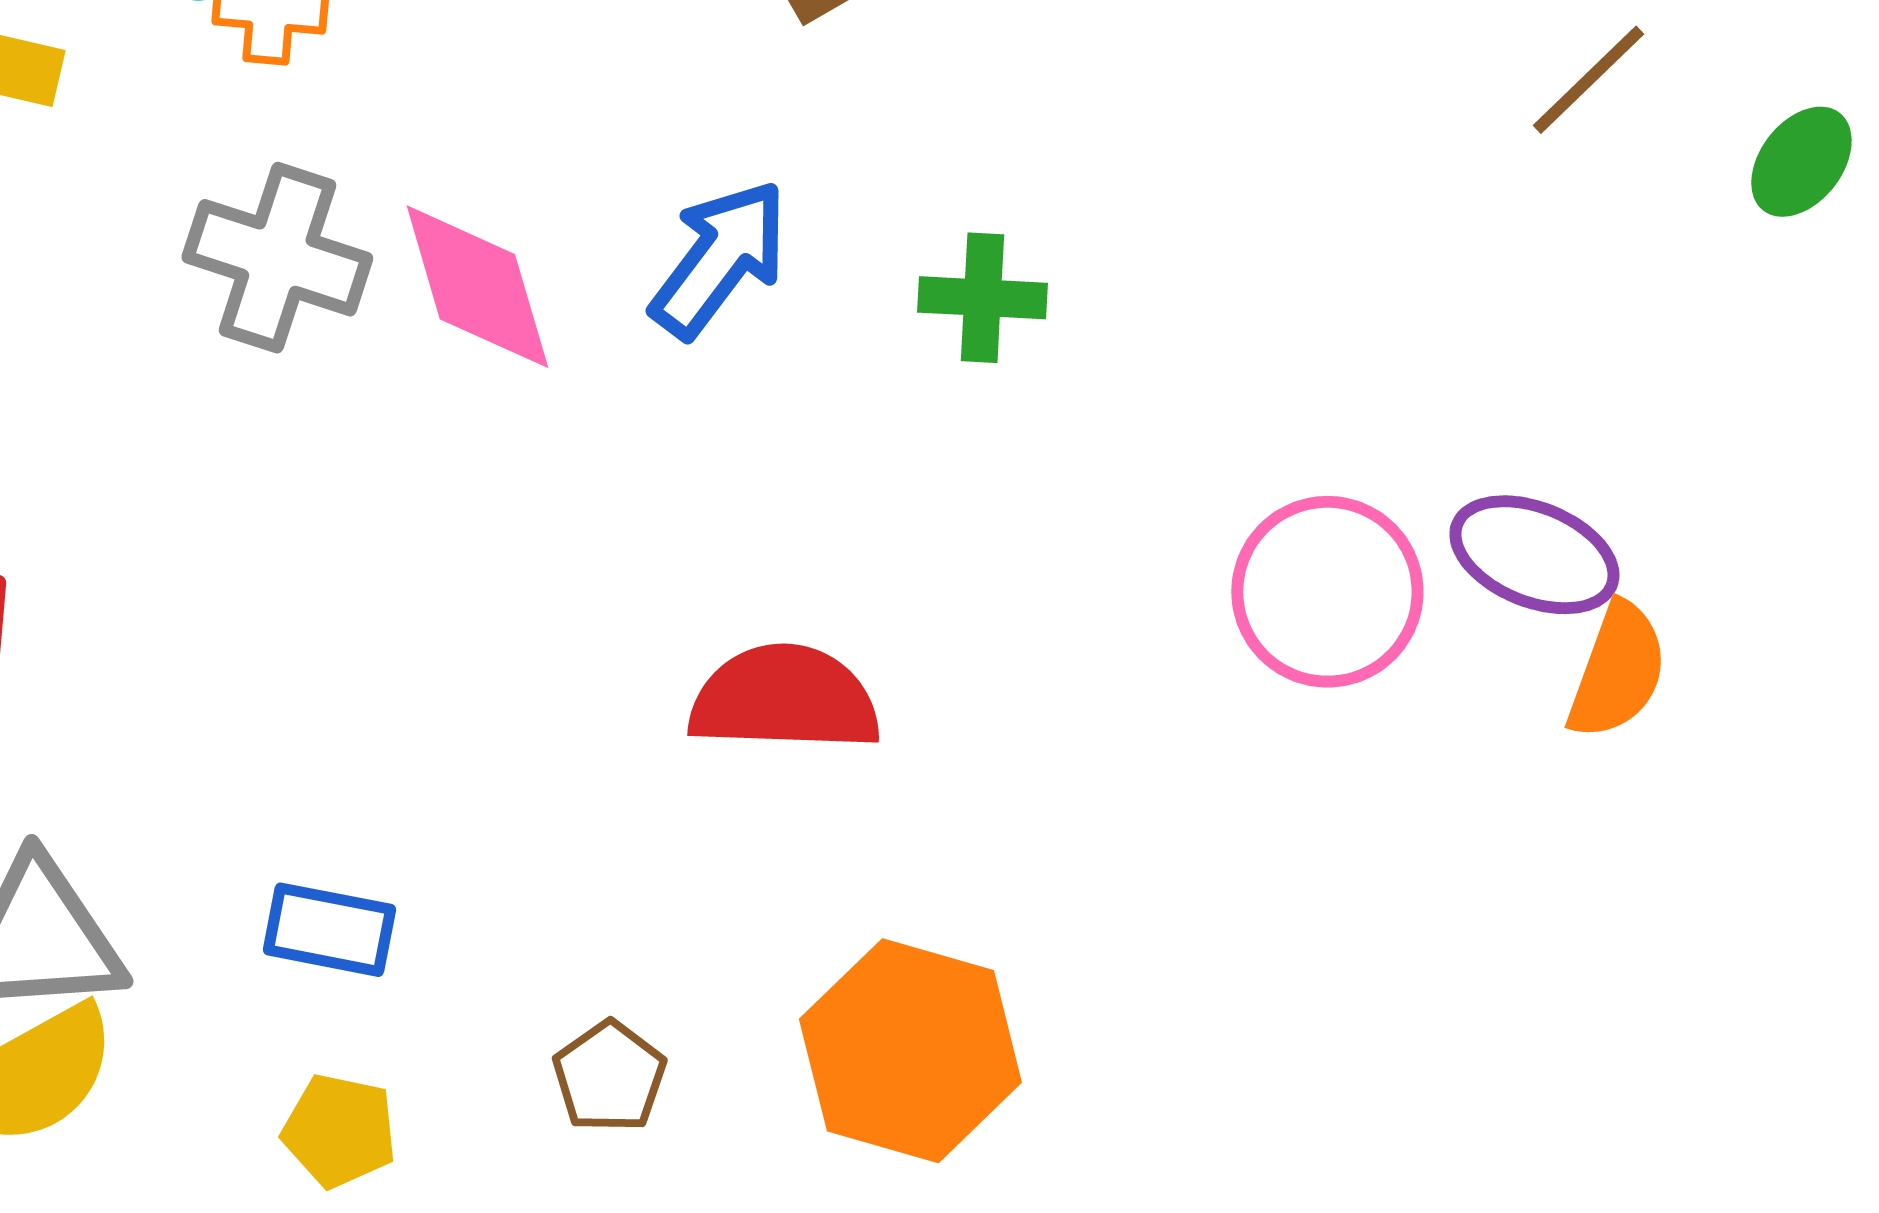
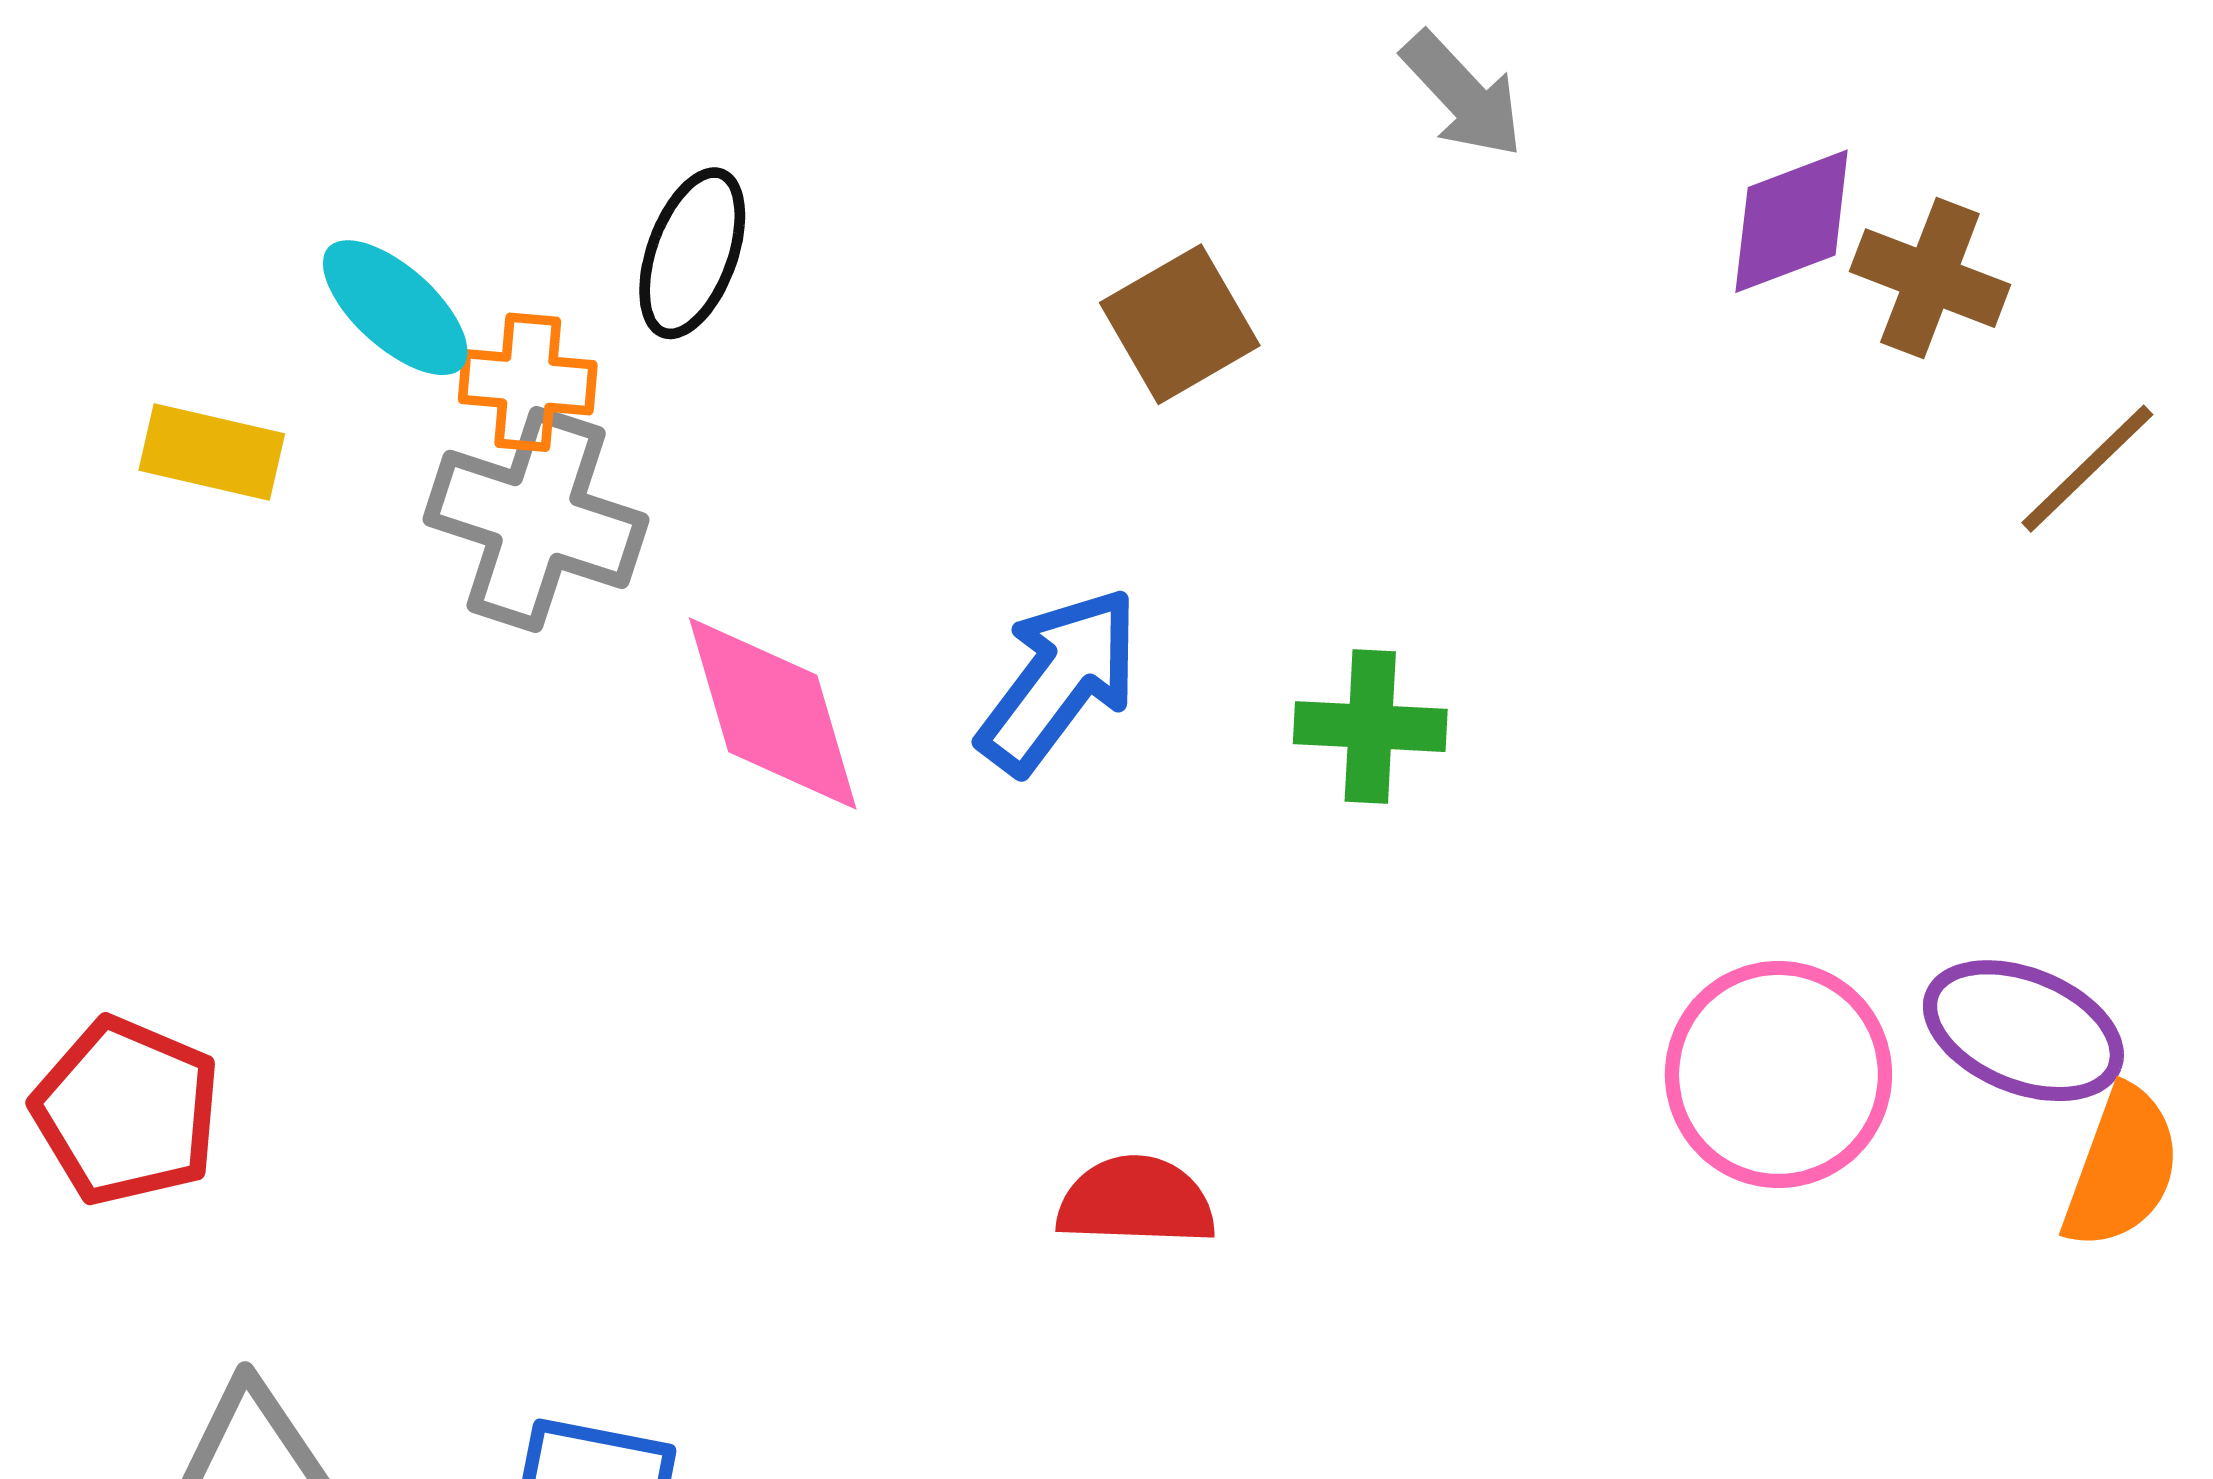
gray cross: (277, 258) -> (536, 519), moved
red semicircle: (784, 699) -> (1136, 1201), size x0.7

